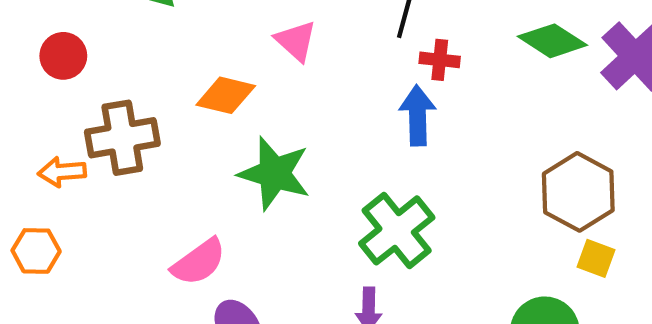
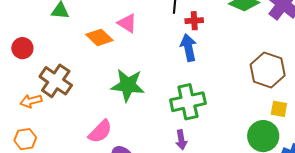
orange diamond: (226, 95) -> (99, 37), moved, turned 40
brown cross: (122, 138) -> (56, 81), turned -36
green cross: (397, 230) -> (188, 102), turned 36
yellow square: (596, 258) -> (279, 109), moved

